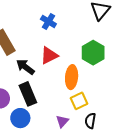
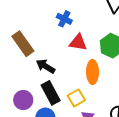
red triangle: (49, 55) -> (78, 42), moved, turned 42
yellow square: (79, 101) -> (76, 98), moved

